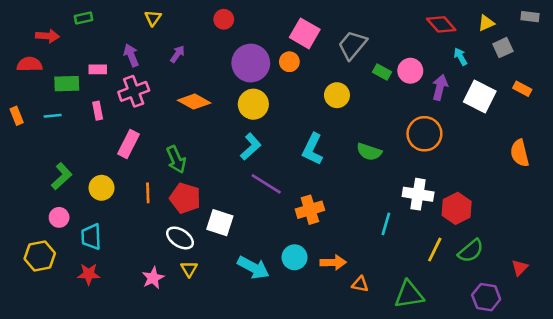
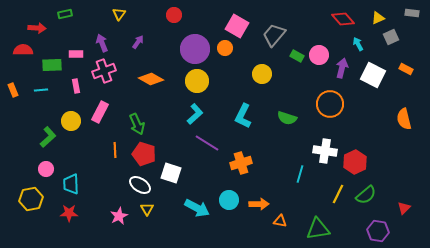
yellow circle: (102, 188) -> (71, 121), moved

